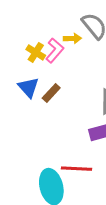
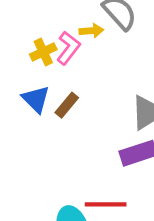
yellow cross: (36, 52) -> (43, 52), turned 36

